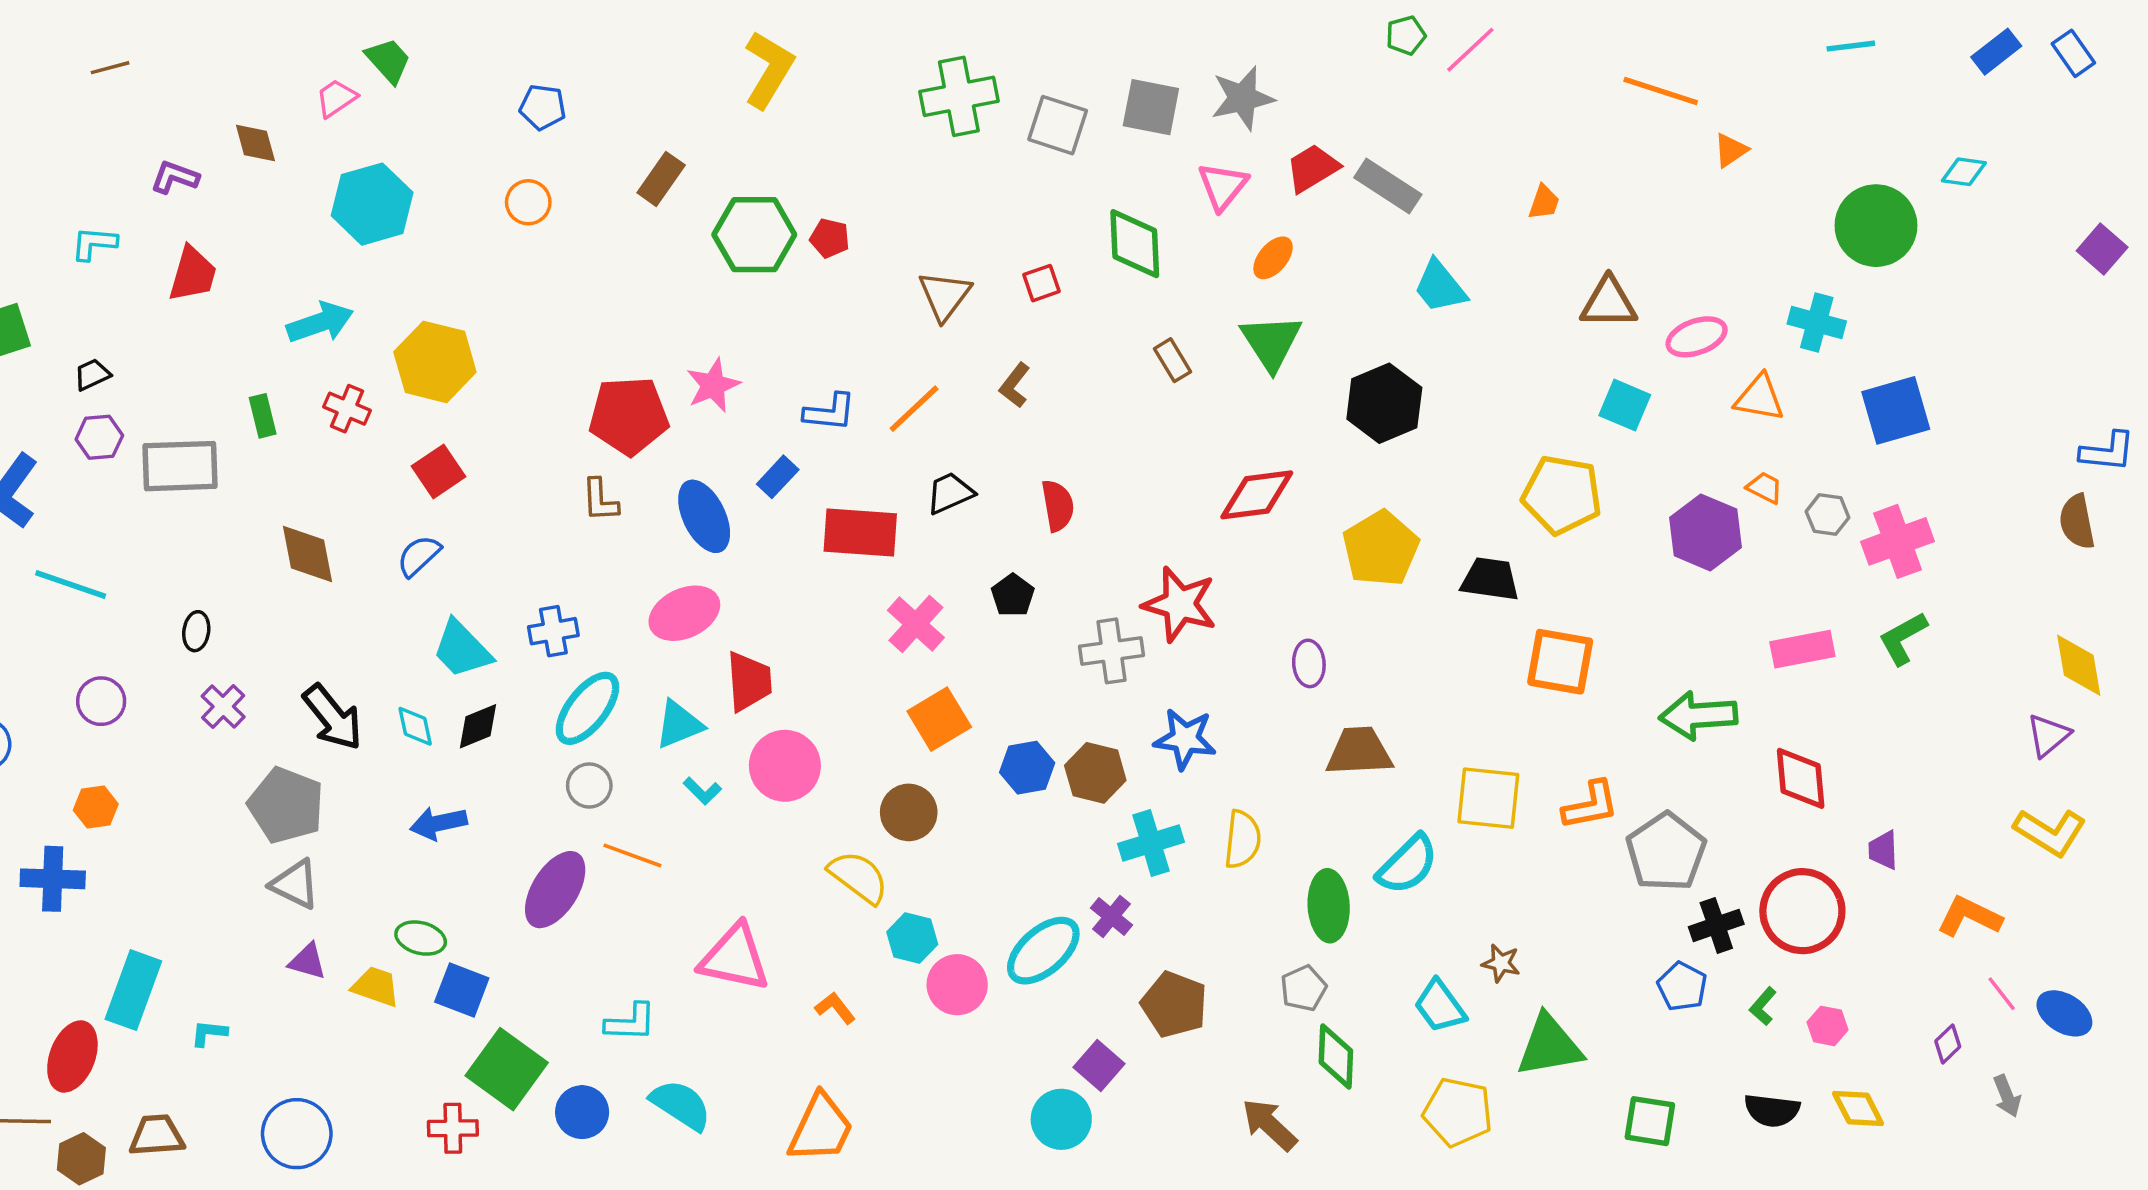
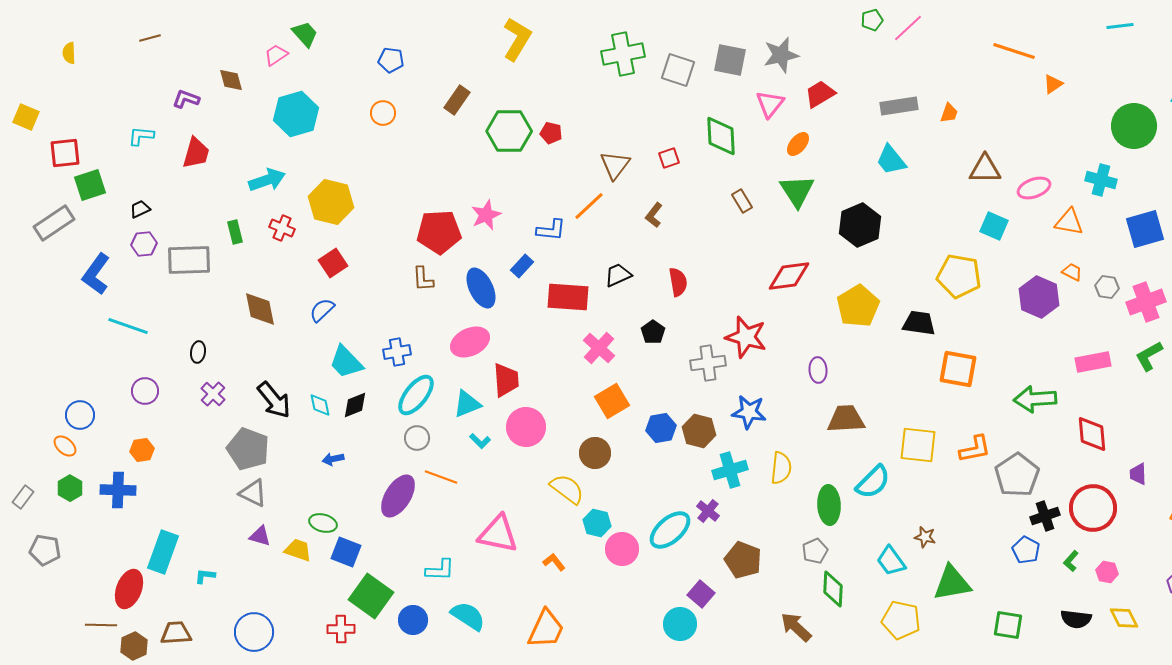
gray rectangle: (1388, 186) -> (899, 106), moved, turned -42
orange line: (914, 409) -> (589, 206), moved
blue arrow: (439, 823) -> (333, 459), size x0.7

